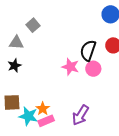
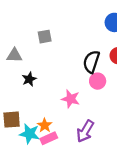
gray square: (33, 25) -> (45, 37), moved, turned 32
black star: (14, 66) -> (29, 79), moved
pink star: (70, 67) -> (71, 99), moved

